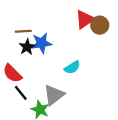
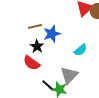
black star: (27, 47) -> (37, 46), moved
black line: (21, 93) -> (48, 85), moved

